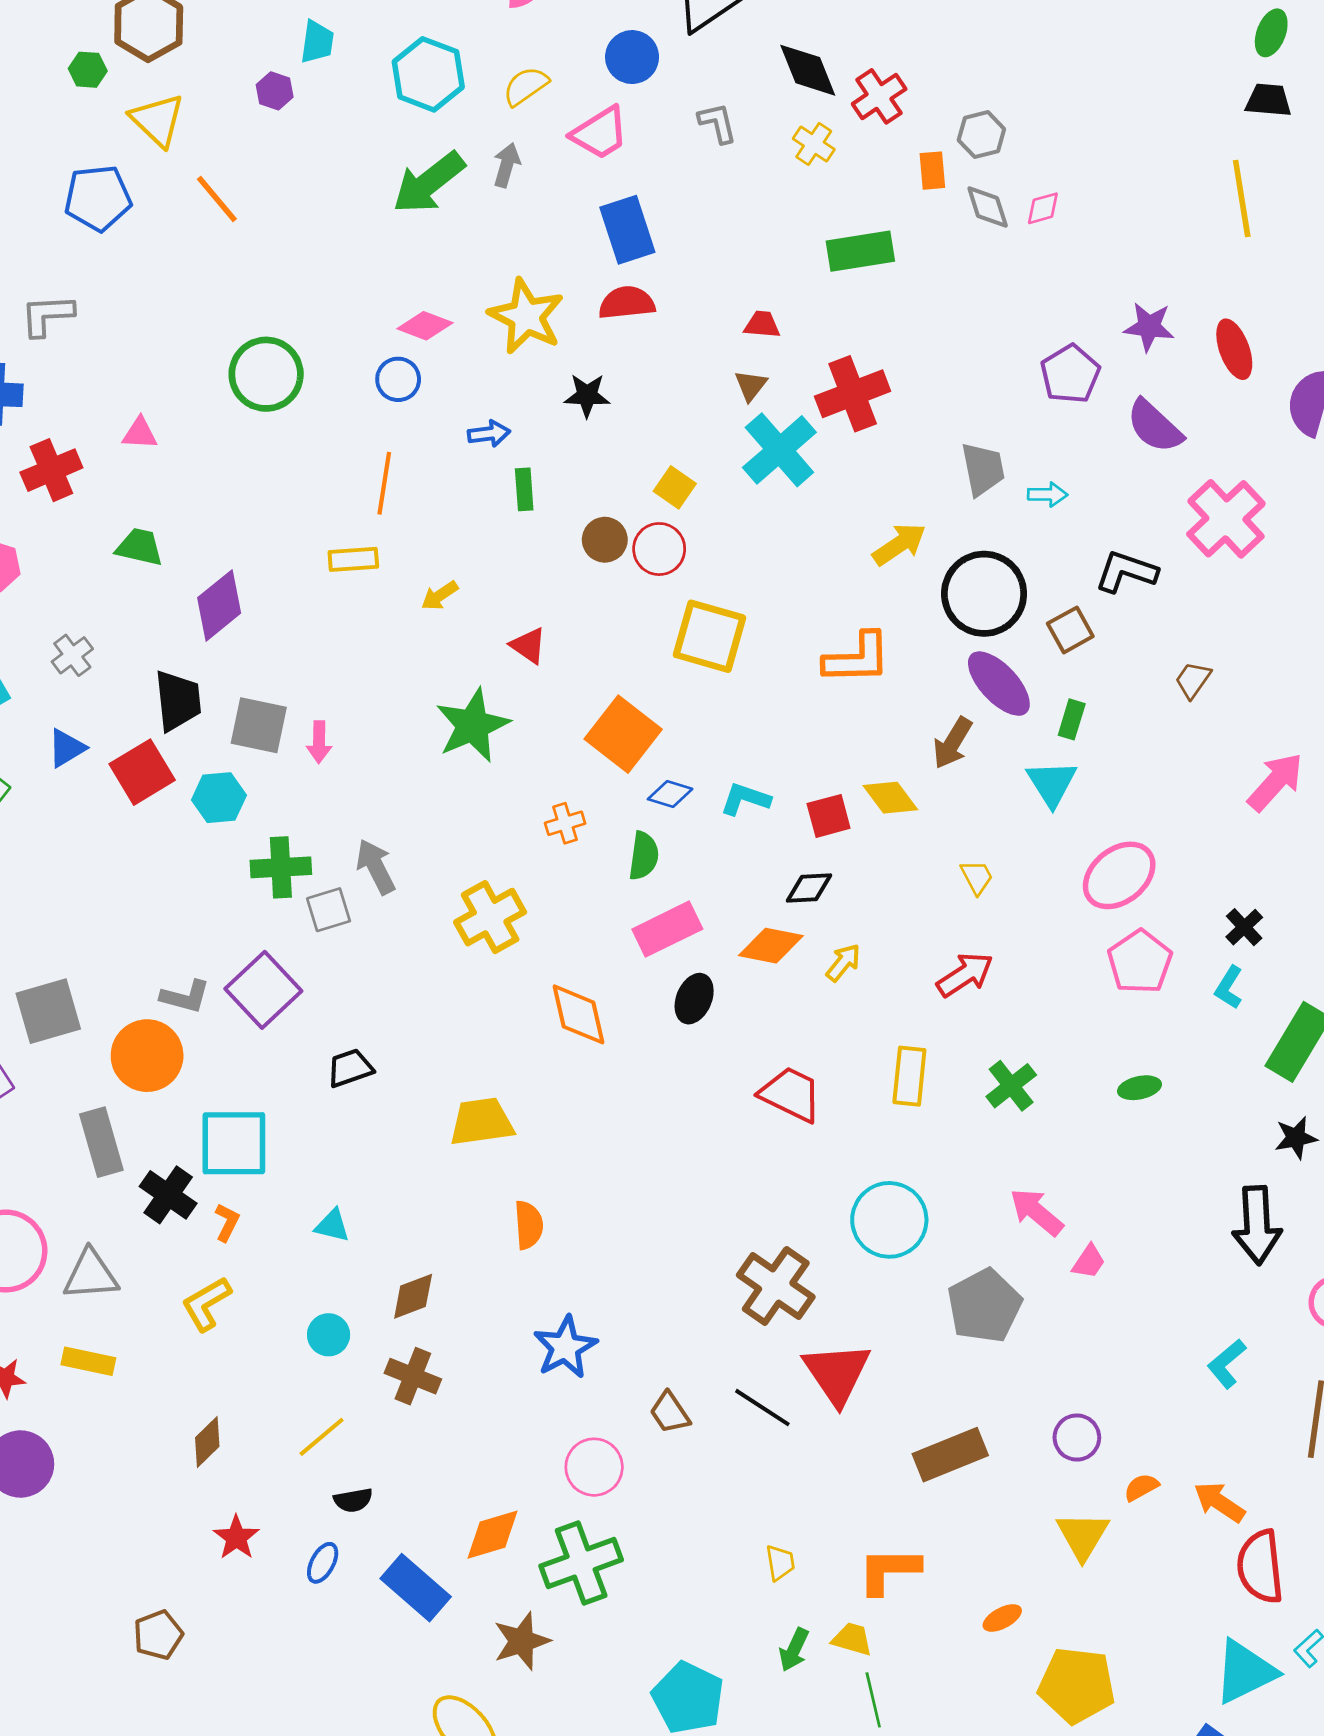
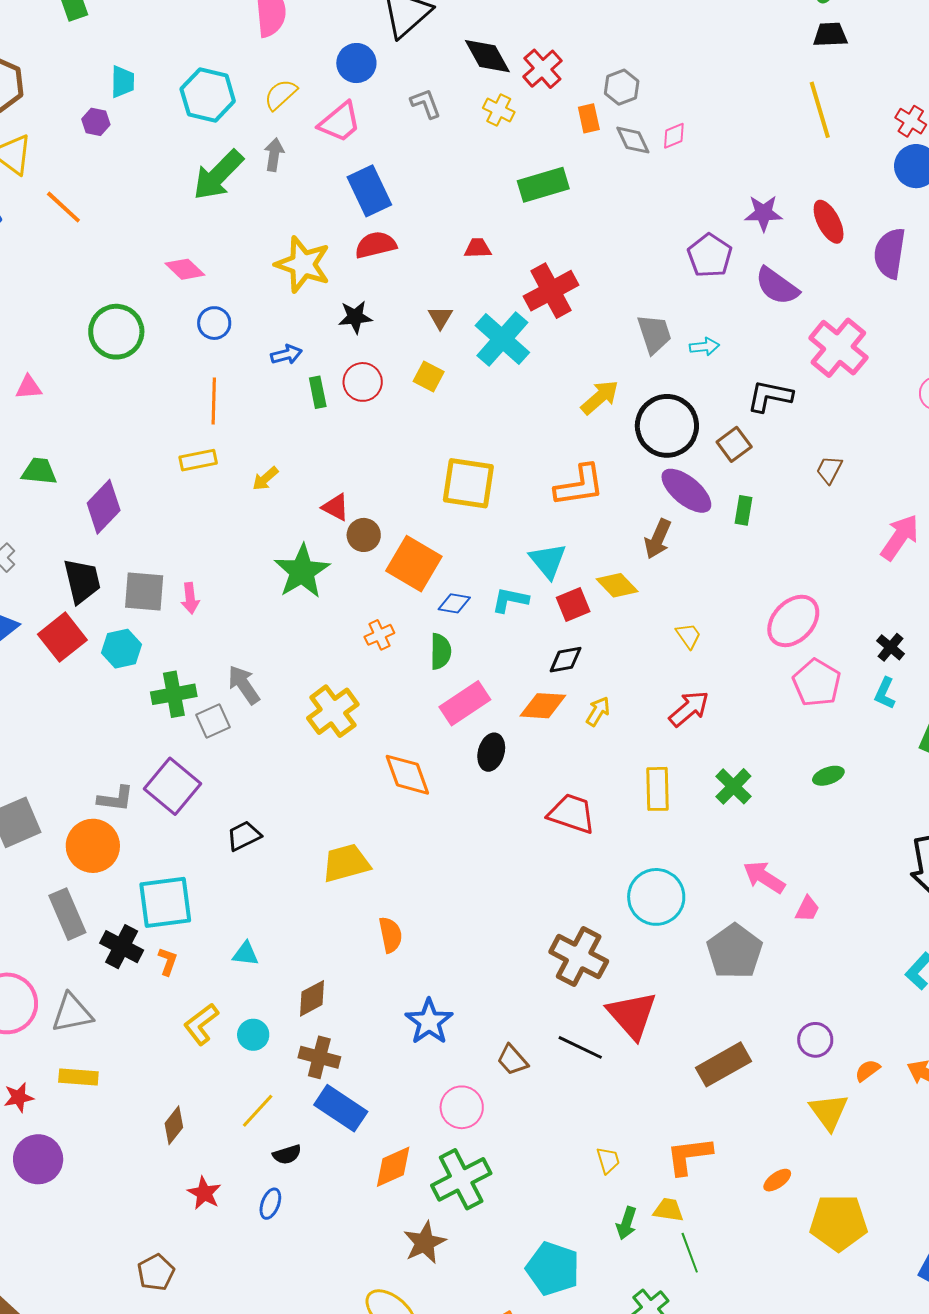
pink diamond: (425, 326) -> (185, 269), moved, turned 30
brown triangle: (751, 385) -> (440, 317), moved
brown circle: (605, 540) -> (364, 535), moved
red circle: (659, 549) -> (363, 382), moved
cyan triangle: (1052, 783) -> (548, 561), moved
yellow L-shape: (206, 1304) -> (201, 1024), moved
blue rectangle: (416, 1588) -> (341, 1108), moved

